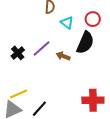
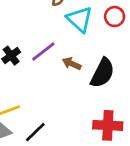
cyan triangle: (67, 23) -> (80, 19), size x1.5
black semicircle: (85, 43) -> (102, 73), moved

